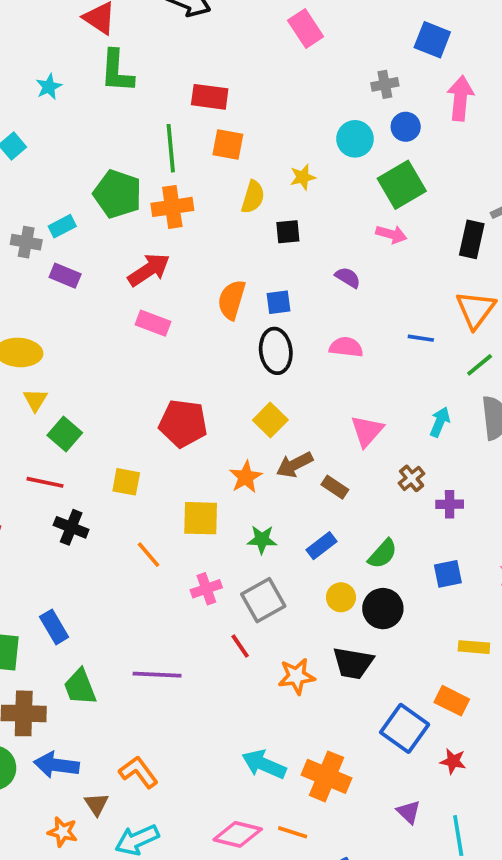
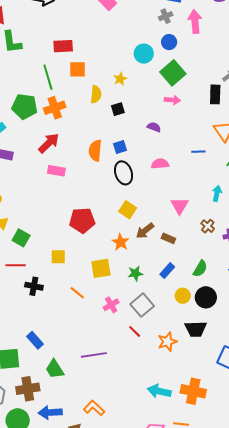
gray cross: (385, 84) -> (166, 16), moved

